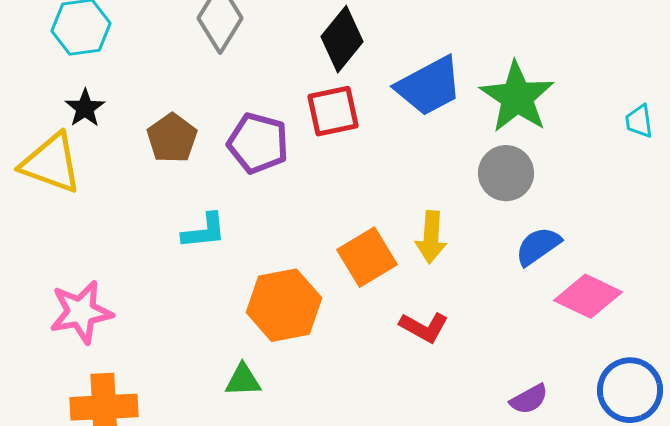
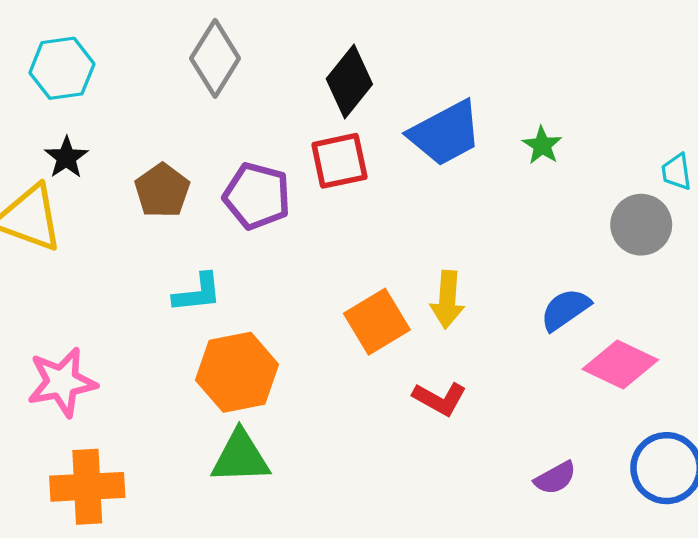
green star: (517, 97) -> (542, 145), size x0.5
gray circle: (506, 173) -> (641, 225), moved
orange hexagon: (284, 305) -> (237, 372), moved
green triangle: (243, 380) -> (240, 457), size x1.5

